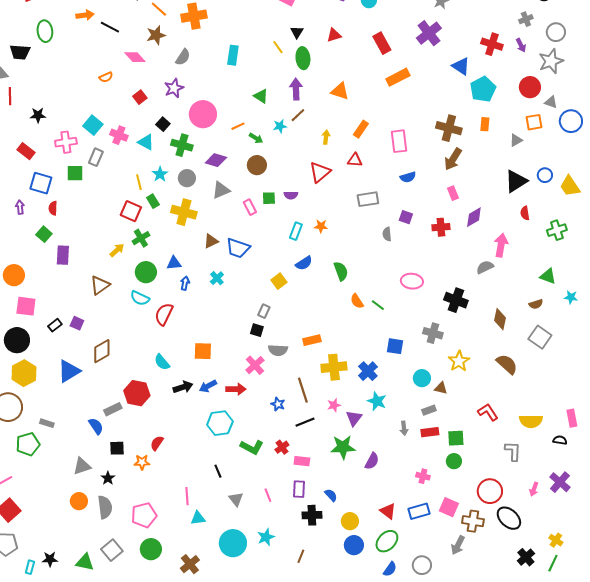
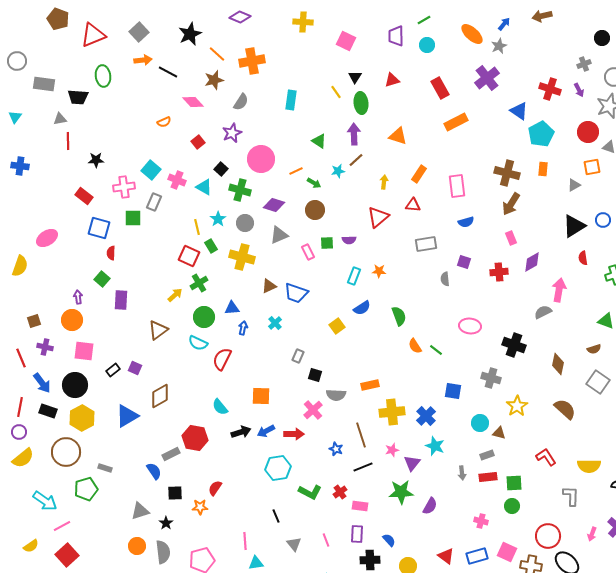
purple arrow: (20, 207) -> (78, 297), moved
gray rectangle: (264, 311) -> (298, 356), moved

